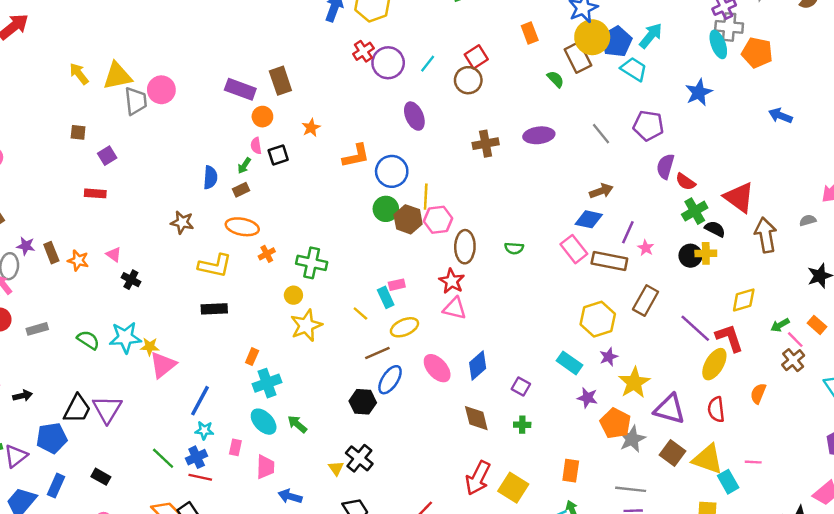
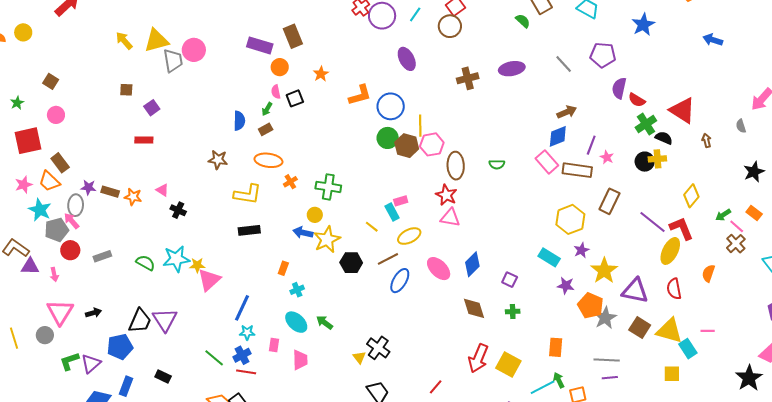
blue diamond: (589, 219) -> (558, 136), turned -30
gray semicircle: (808, 220) -> (741, 126), turned -88
brown arrow: (766, 235) -> (706, 140), size x0.5
brown rectangle: (51, 253) -> (110, 192), turned -48
yellow diamond: (744, 300) -> (691, 196), turned -30
cyan cross: (267, 383) -> (297, 290), size x0.6
black hexagon: (363, 402) -> (351, 263), moved
blue arrow: (290, 496) -> (303, 233), moved

